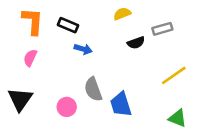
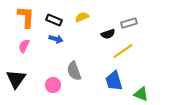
yellow semicircle: (122, 14) -> (82, 17), moved
blue arrow: (83, 49) -> (56, 39), moved
yellow line: (174, 75) -> (123, 51), moved
blue trapezoid: (121, 104) -> (114, 81), moved

